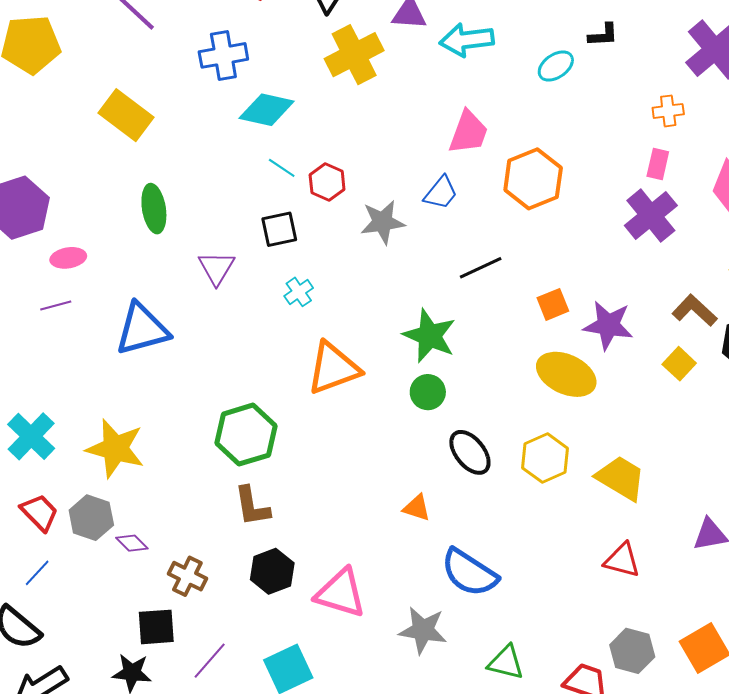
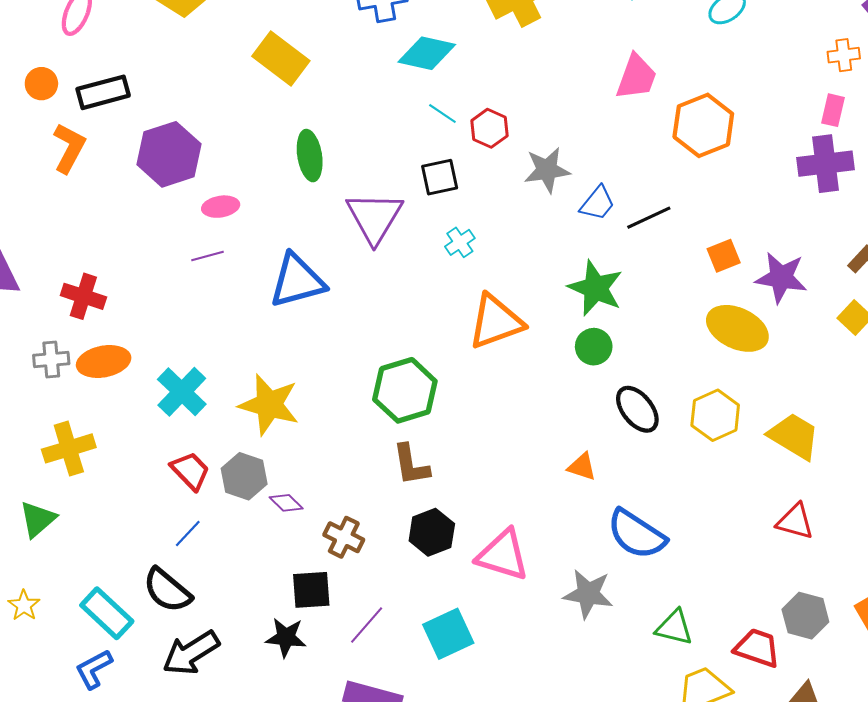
blue trapezoid: (441, 193) -> (597, 203), moved
purple cross: (651, 216) -> (826, 164), turned 32
purple triangle: (216, 268) -> (374, 217), size x1.5

